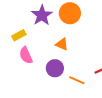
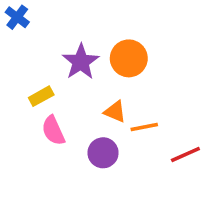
orange line: (77, 80) -> (144, 127), moved, turned -35

